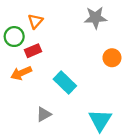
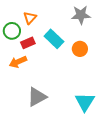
orange circle: (112, 58) -> (80, 49), moved
cyan rectangle: (65, 83) -> (54, 39), moved
gray triangle: (44, 114) -> (37, 97), size x1.5

